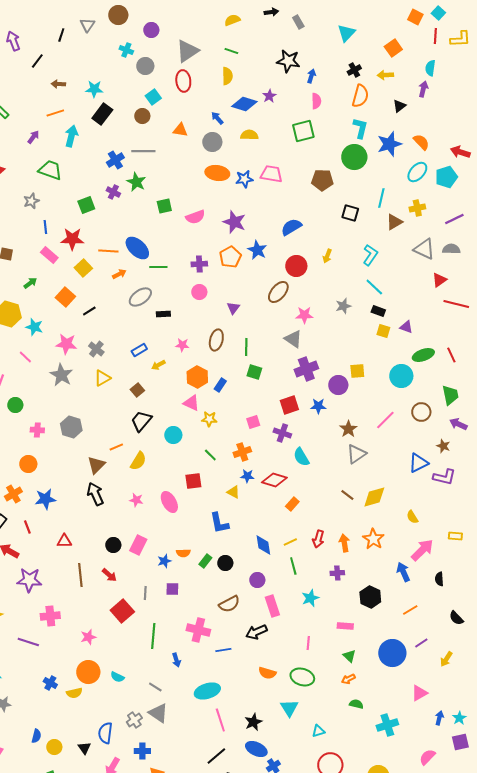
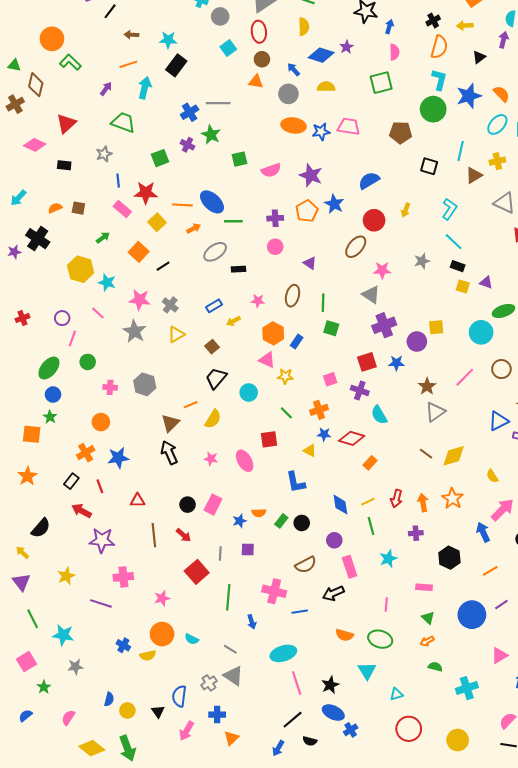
brown circle: (142, 116) -> (262, 59), moved
purple triangle: (233, 308) -> (310, 263), turned -32

